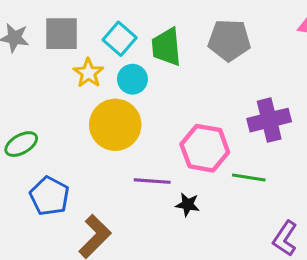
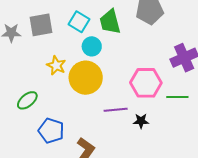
yellow star: (88, 73) -> (56, 65), moved

